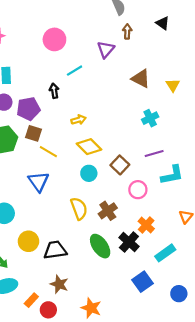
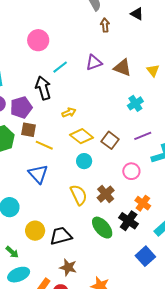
purple triangle: (106, 49) -> (94, 63), moved, turned 36
black arrow: (54, 91) -> (43, 88), size x1.6
brown square: (120, 165) -> (110, 140), moved

